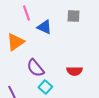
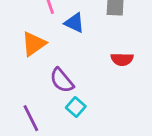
red semicircle: (74, 71) -> (122, 59), moved

